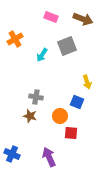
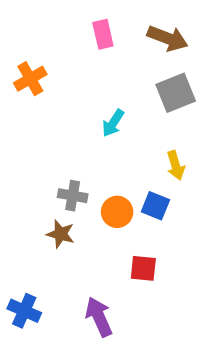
pink rectangle: (51, 17) -> (103, 34), turned 56
gray square: (67, 46) -> (176, 93), moved
cyan arrow: (42, 55) -> (113, 123), moved
orange circle: (60, 116) -> (117, 212), moved

